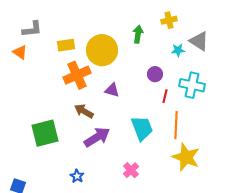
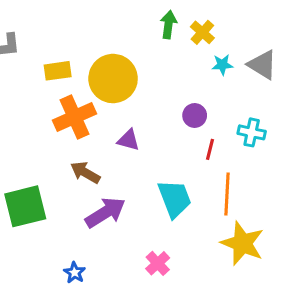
yellow cross: (169, 20) -> (202, 32), moved, turned -35
green arrow: (138, 34) -> (168, 25), moved
cyan star: (178, 50) -> (222, 65), moved
cyan cross: (192, 85) -> (252, 132), size x0.7

